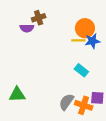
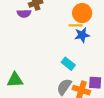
blue star: (92, 41) -> (82, 35), moved
cyan rectangle: (81, 70) -> (68, 64), moved

